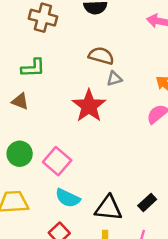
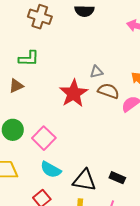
brown semicircle: (101, 56) -> (108, 91), moved
brown triangle: (20, 101) -> (16, 86), turned -49
black rectangle: (147, 203) -> (117, 178), turned 63

